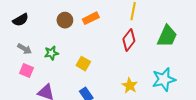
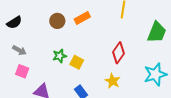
red diamond: (129, 40) -> (118, 53), moved
green star: (51, 53) -> (60, 56), moved
yellow star: (130, 86) -> (113, 81), moved

